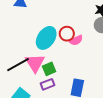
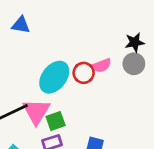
pink semicircle: (76, 40) -> (101, 65), moved

